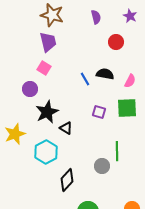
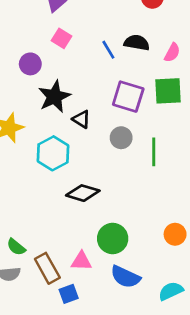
pink square: (44, 68) -> (62, 38), moved
purple square: (99, 112) -> (128, 97), size x1.6
gray circle: (102, 166) -> (121, 138), moved
black diamond: (67, 180) -> (83, 193), turned 65

